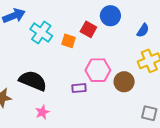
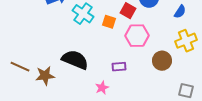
pink hexagon: (98, 70) -> (137, 36), moved
pink star: (42, 112) -> (102, 88), moved

